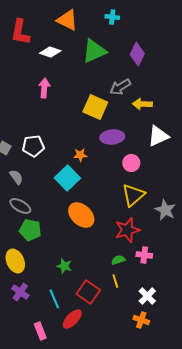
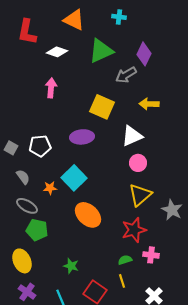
gray arrow: (120, 87) -> (126, 75), moved
white triangle: (158, 136) -> (132, 136), moved
purple ellipse: (112, 137) -> (82, 137), moved
orange star: (80, 155) -> (50, 188), moved

